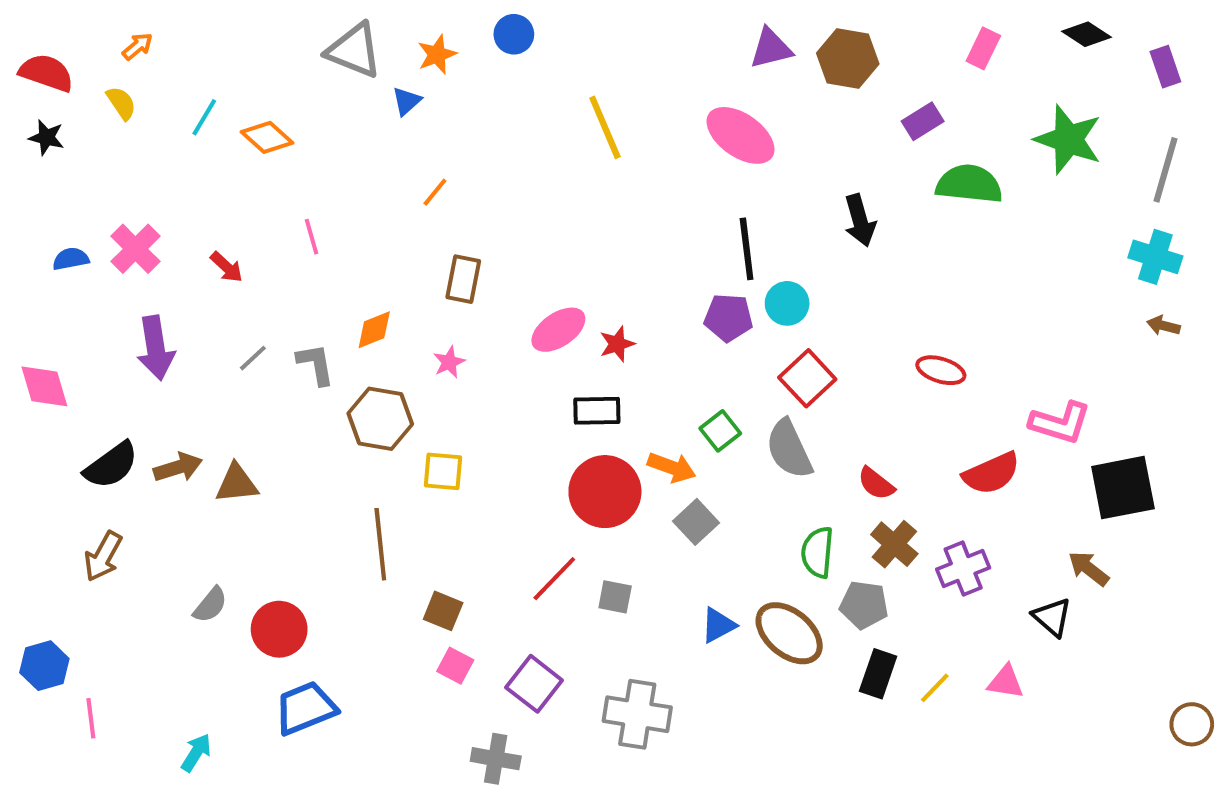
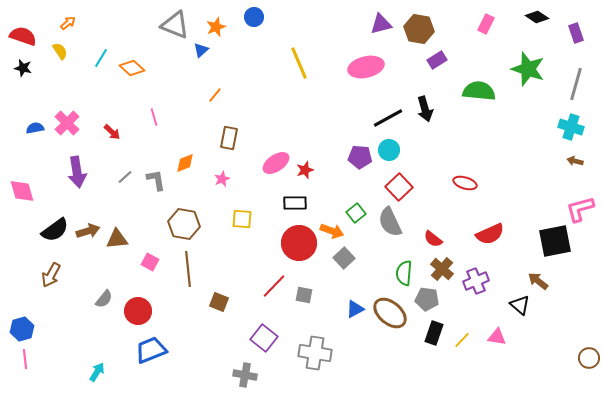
purple rectangle: (923, 121) -> (437, 60), moved
pink ellipse: (741, 135) -> (366, 67), turned -48
black line: (747, 249) -> (388, 118), moved, turned 68
brown hexagon: (380, 419) -> (184, 224), moved
pink L-shape: (1060, 423) -> (580, 209), moved, turned 148
yellow square: (443, 471) -> (242, 219), moved
pink square: (455, 666) -> (150, 262), moved
pink line: (91, 718) -> (25, 359), moved

